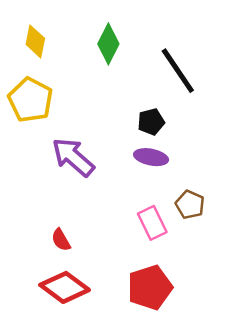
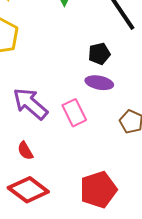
purple arrow: (73, 157) -> (30, 104), moved
pink rectangle: (152, 223) -> (74, 113), moved

